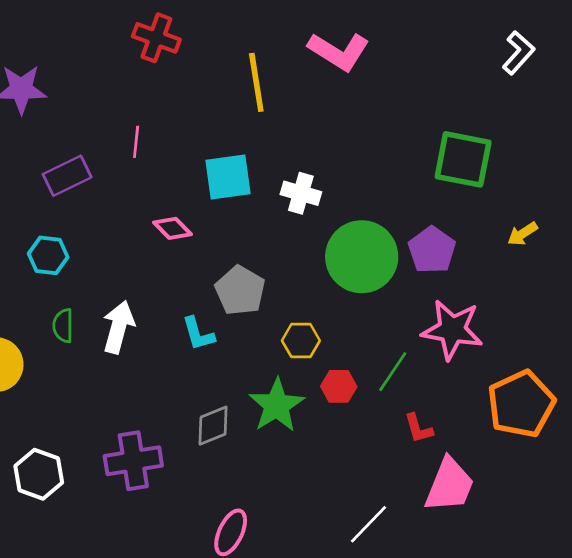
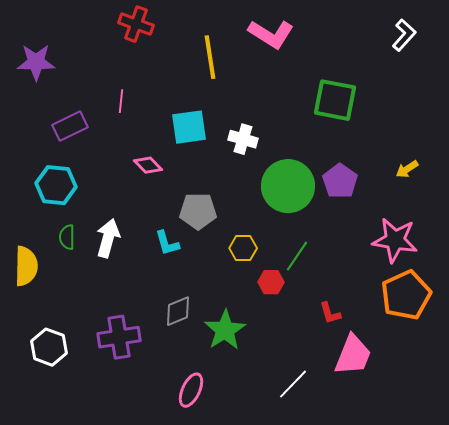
green square: (463, 159) -> (335, 100), moved
cyan hexagon: (48, 255) -> (56, 185), size x1.4
gray pentagon: (240, 291) -> (198, 211), turned -30
pink star: (452, 330) -> (395, 240), moved
green line: (393, 372) -> (297, 256), moved
green star: (277, 405) -> (225, 330), moved

